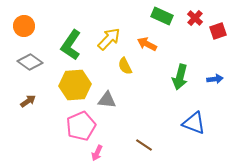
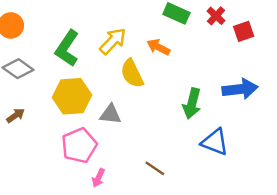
yellow semicircle: (125, 66) -> (132, 73), size x1.4
green arrow: (180, 77) -> (192, 103), moved
blue arrow: (215, 79) -> (240, 89), size x1.8

